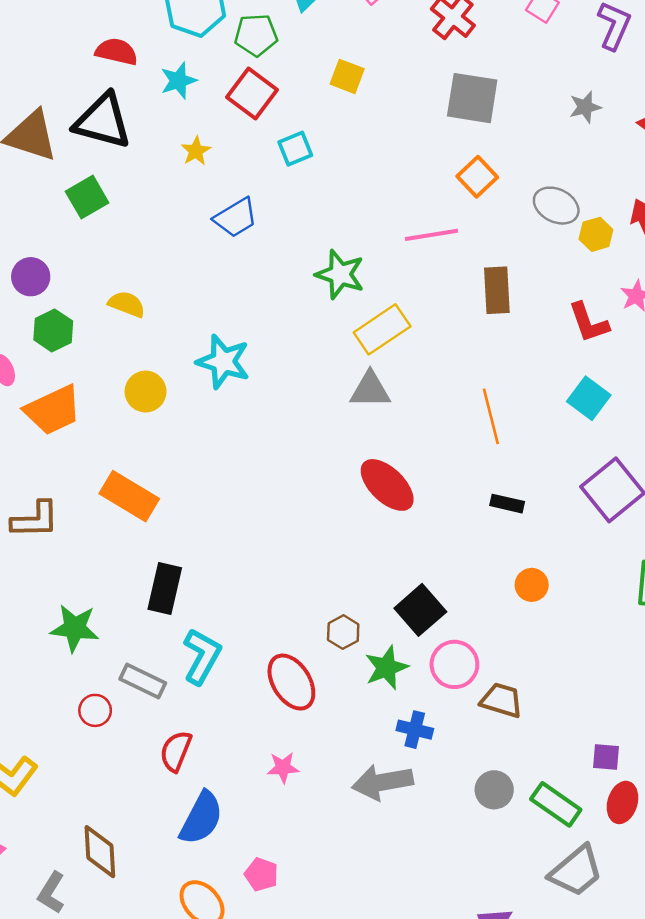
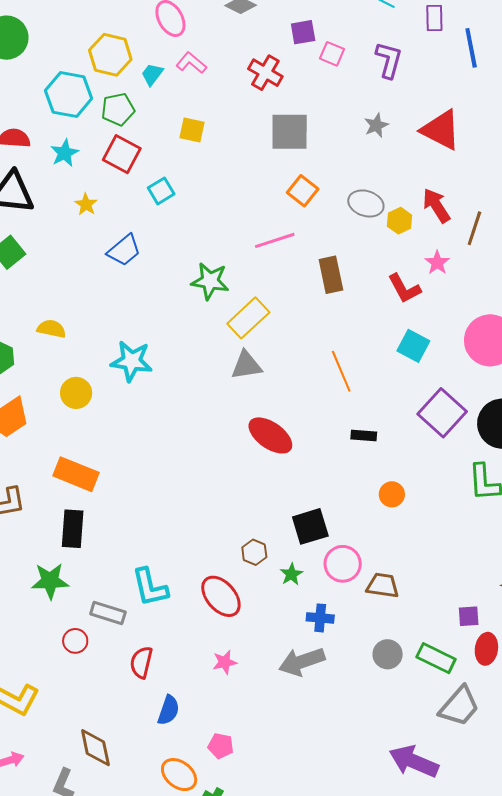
black rectangle: (165, 589) -> (73, 529), moved
black square: (420, 610) -> (310, 526), turned 33
cyan L-shape: (202, 656) -> (150, 587), turned 147
green star: (386, 668) -> (291, 574), size x0.7
blue semicircle: (201, 818) -> (168, 710), size x0.7

